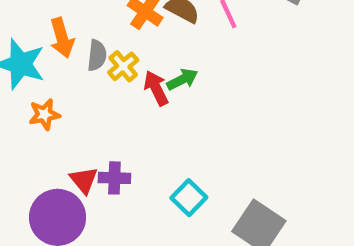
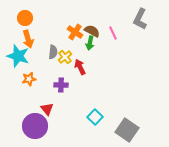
orange arrow: (62, 38) -> (28, 39), moved
green arrow: (182, 79) -> (90, 43), moved, turned 128
purple cross: (114, 178) -> (61, 85), moved

